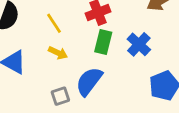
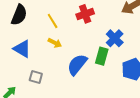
green rectangle: (103, 42) -> (102, 56), moved
gray square: (60, 96) -> (36, 77), moved, turned 32

